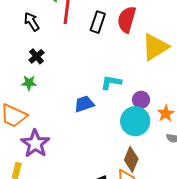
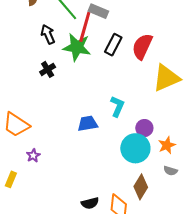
cyan L-shape: (111, 82) -> (117, 106), turned 95
green star: (29, 83) -> (77, 47), moved, size x1.8
purple star: (35, 144) -> (33, 155), size x0.5
brown diamond: (131, 159) -> (141, 187), moved

